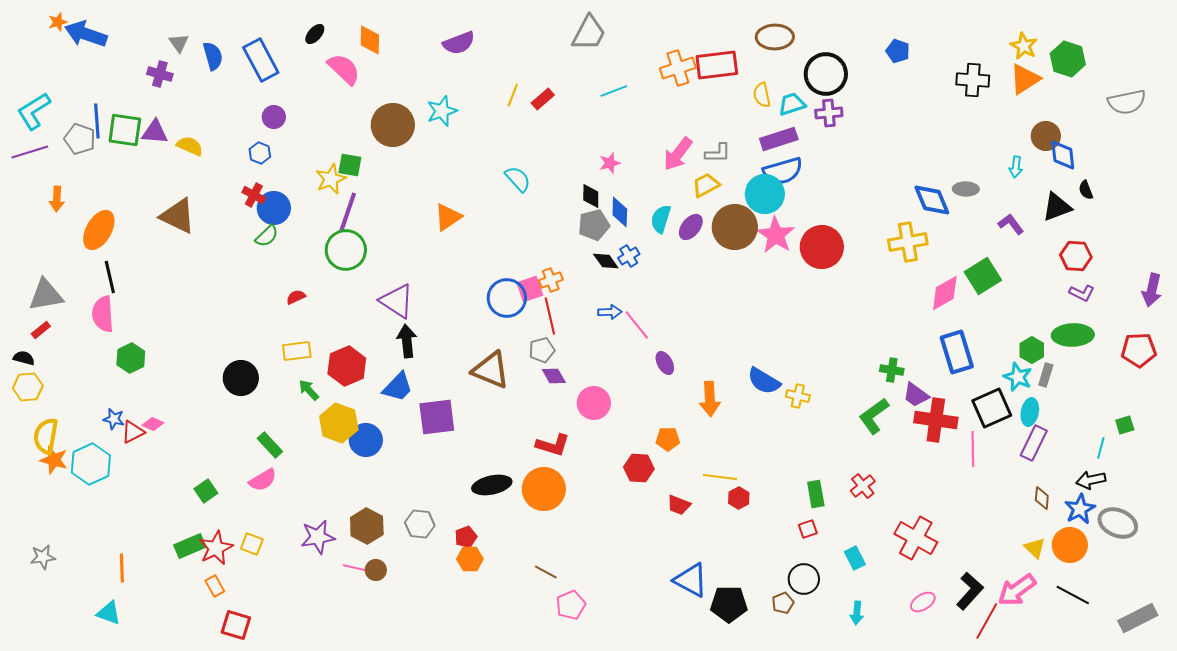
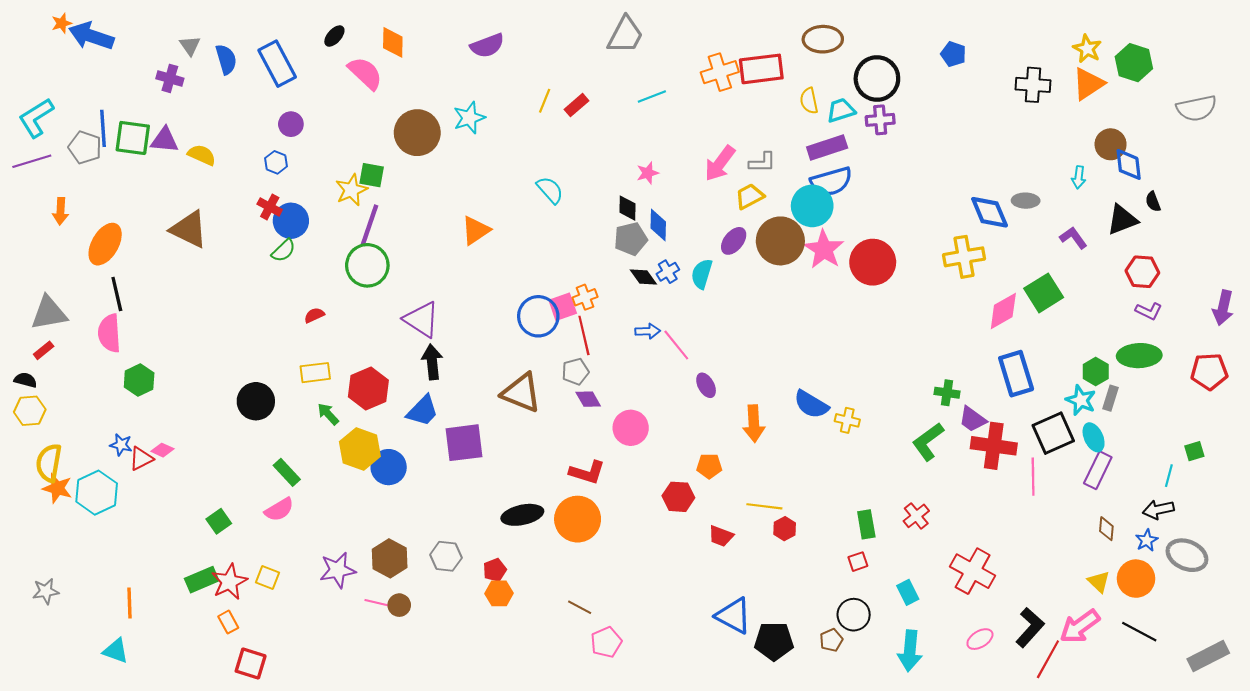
cyan semicircle: (661, 219) -> (702, 274), moved
cyan ellipse: (1030, 412) -> (1094, 437), turned -36
blue star: (1080, 509) -> (1147, 540), size x0.7
cyan arrow: (857, 613) -> (910, 651), size x1.6

